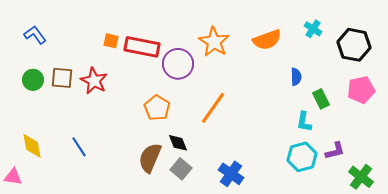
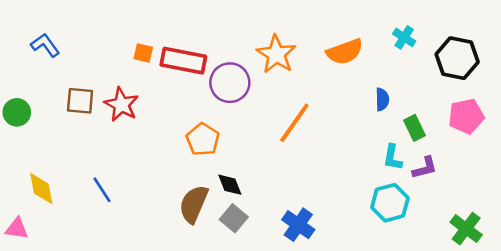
green circle: (33, 80) -> (17, 112), moved
orange line: (213, 108) -> (294, 123), moved
purple L-shape: (335, 151) -> (425, 168), moved

